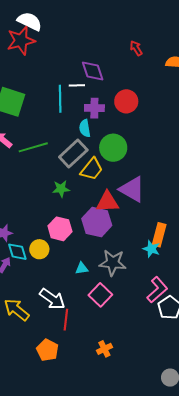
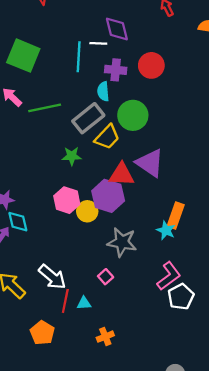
yellow circle: (39, 249) -> (87, 211), moved
cyan triangle: (82, 268) -> (84, 303), moved
pink square: (100, 295) -> (106, 277), size x0.6

